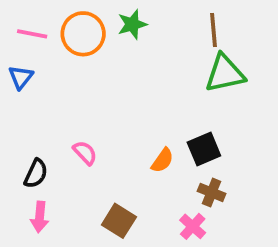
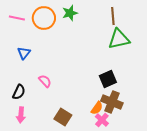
blue triangle: (21, 77) -> (24, 53), moved
orange semicircle: (162, 160) -> (97, 108), moved
brown cross: (212, 192) -> (112, 102), size x1.5

